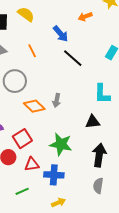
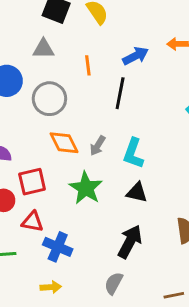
blue arrow: (61, 34) -> (136, 56), turned -96
black line: (73, 58) -> (120, 93), moved, turned 40
cyan L-shape: (102, 94) -> (133, 153), moved
green star: (61, 144) -> (86, 188), moved

